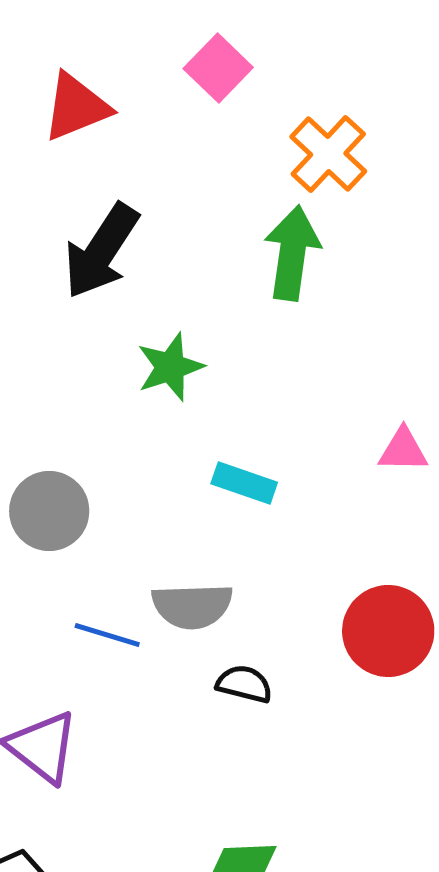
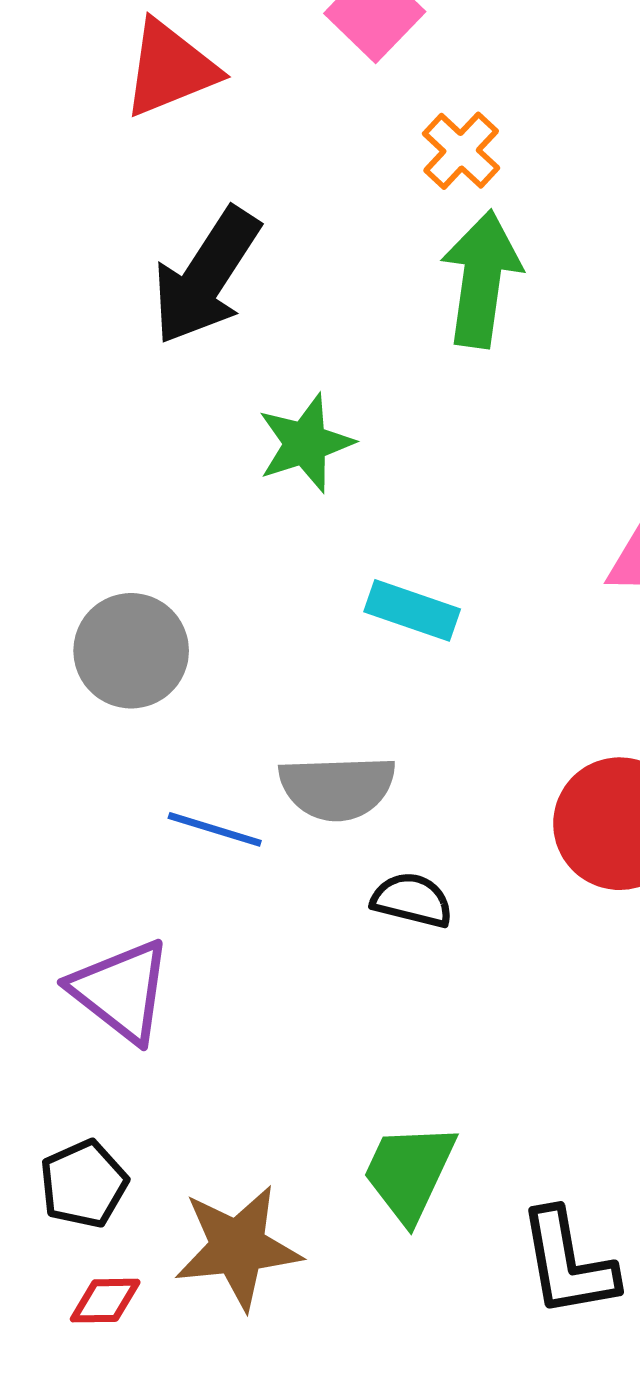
orange cross: (328, 154) -> (461, 151), moved, size x0.7

